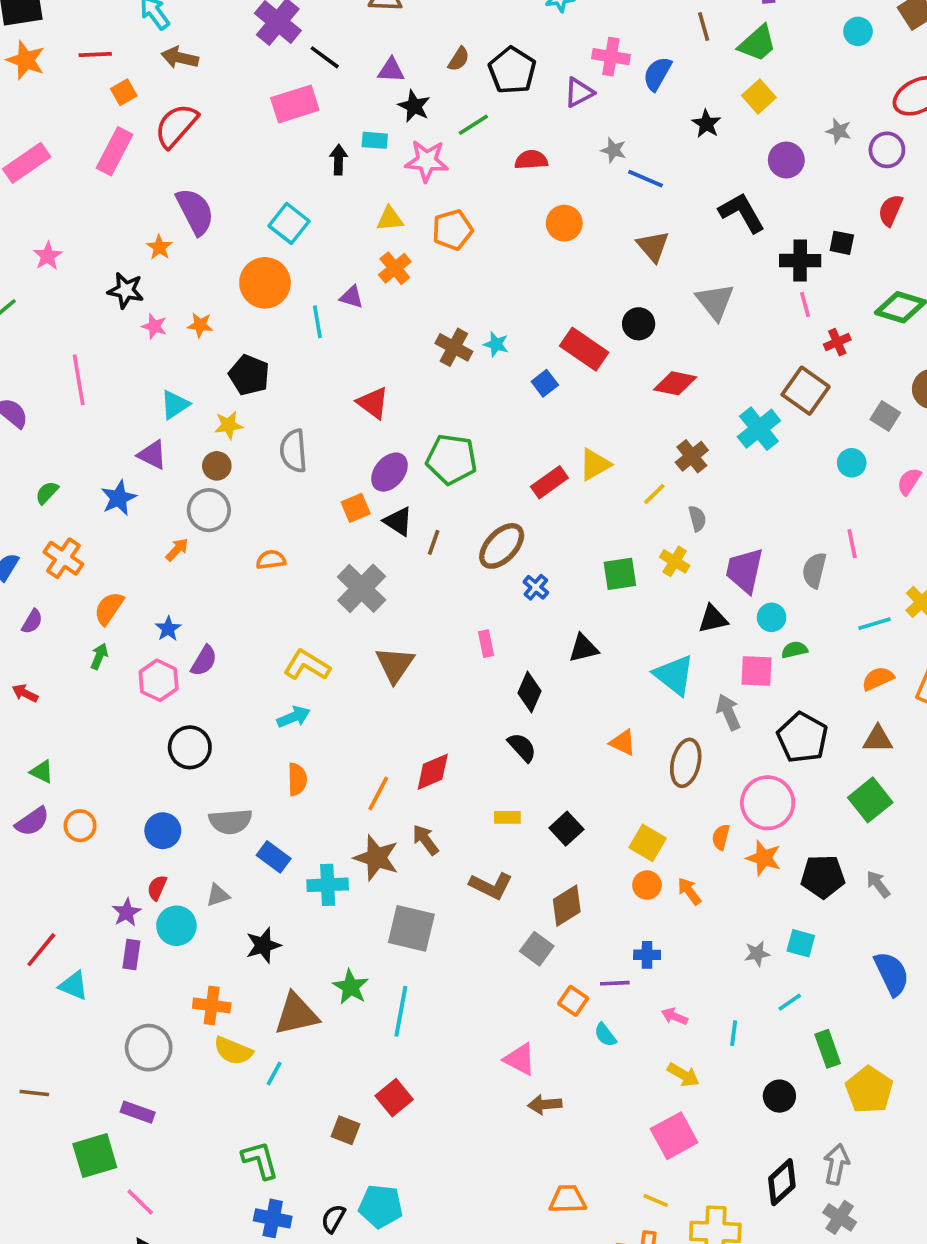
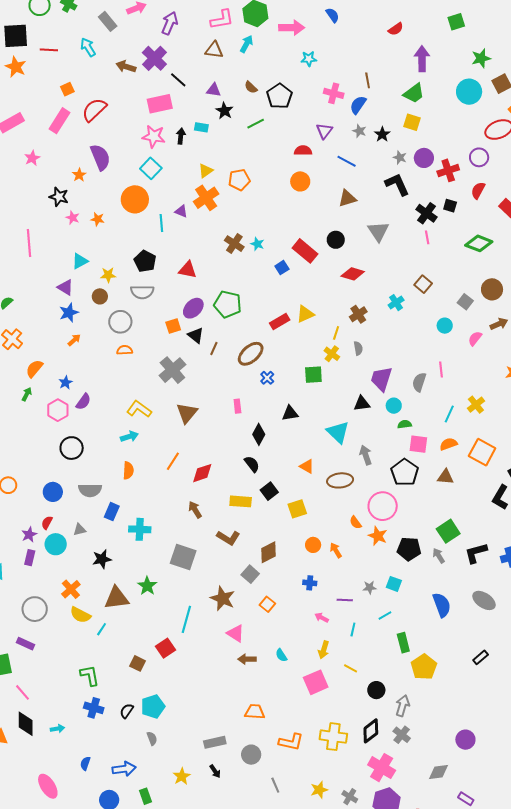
brown line: (704, 27) -> (368, 80), moved
cyan circle: (858, 31) -> (469, 92), size x1.6
red line: (95, 55) -> (49, 50), moved
brown arrow: (180, 58) -> (126, 67), moved
brown semicircle: (459, 59) -> (251, 87), turned 96
purple triangle: (579, 92) -> (324, 131), moved, turned -30
yellow square: (759, 97) -> (412, 122), turned -36
gray star: (839, 131) -> (400, 158), moved
gray star: (614, 150) -> (359, 131), moved
red semicircle: (531, 160) -> (303, 151), moved
pink star: (427, 161) -> (154, 136), moved
yellow triangle: (390, 219) -> (206, 171), turned -35
brown triangle: (653, 246) -> (347, 198), turned 48
pink star: (48, 256) -> (32, 158), moved
black cross: (800, 261) -> (427, 213), turned 30
orange cross: (395, 268) -> (206, 198), size x1.4
red cross: (837, 342) -> (448, 170), moved, size x1.5
black pentagon: (249, 375) -> (145, 261), moved
brown square: (806, 391) -> (423, 284), size x0.7
red triangle: (373, 403) -> (188, 270), turned -30
cyan cross: (759, 429) -> (396, 303), size x0.7
gray semicircle: (293, 451) -> (142, 292), turned -90
yellow line: (654, 494) -> (336, 333), turned -32
blue star: (119, 498) -> (69, 313), moved
gray circle: (209, 510) -> (120, 322), moved
yellow cross: (675, 561) -> (332, 354), moved
cyan line: (874, 624) -> (449, 414), turned -54
pink square: (757, 671) -> (418, 444), moved
brown ellipse: (686, 763) -> (340, 480), turned 65
orange line: (378, 793) -> (173, 461), moved
green square: (870, 800) -> (448, 531), moved
yellow rectangle: (507, 817) -> (241, 501), size x1.5
black square: (566, 829) -> (269, 491), moved
orange semicircle: (721, 837) -> (356, 522), turned -56
yellow square: (648, 843) -> (297, 509), moved, turned 36
blue rectangle: (274, 857) -> (112, 512), turned 72
brown star: (376, 858) -> (223, 599), moved
purple line: (615, 983) -> (345, 600), moved
orange cross: (212, 1005) -> (71, 589), turned 36
cyan line: (401, 1011) -> (186, 619), moved
cyan semicircle: (605, 1035) -> (281, 655), moved
yellow arrow: (683, 1075) -> (324, 650), turned 72
black circle: (779, 1096) -> (376, 690), moved
black diamond: (782, 1182) -> (371, 731), moved
yellow line: (656, 1200) -> (351, 668), moved
cyan pentagon: (381, 1206) -> (153, 706), turned -30

